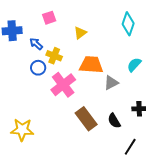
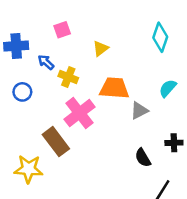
blue circle: (38, 68) -> (22, 92), moved
brown rectangle: (86, 119) -> (56, 142), moved

